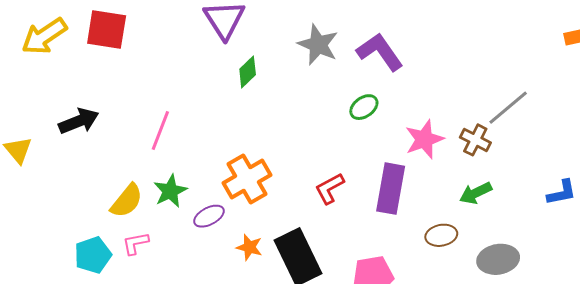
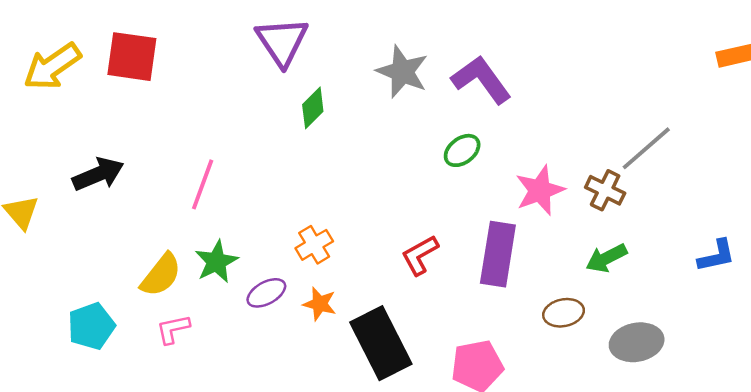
orange cross: (247, 179) -> (314, 245), size x0.6
orange star: (249, 247) -> (320, 304), moved
cyan pentagon: (93, 255) -> (91, 326), moved

